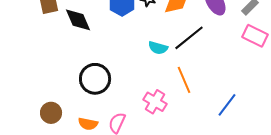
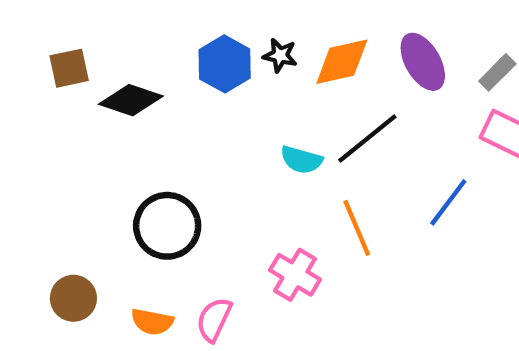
black diamond: (78, 20) -> (131, 100), turned -48
blue line: (227, 105) -> (448, 202), moved

